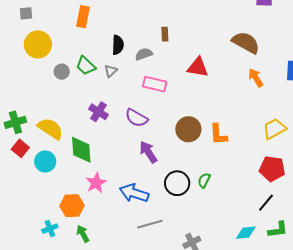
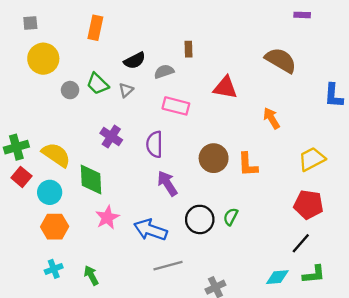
black semicircle: (118, 45) -> (135, 61), turned 60
orange arrow: (256, 78) -> (271, 118), moved
purple semicircle: (136, 118) -> (155, 144), turned 60
orange hexagon: (72, 206) -> (55, 227), moved

